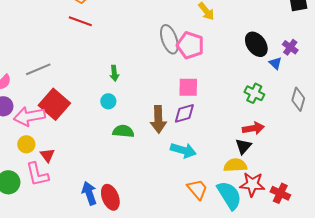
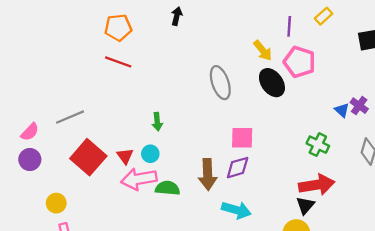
black ellipse: (256, 44) -> (272, 83), moved
pink pentagon: (190, 45) -> (299, 62), moved
purple cross: (290, 47) -> (359, 106), moved
pink arrow: (29, 116) -> (139, 179), moved
red arrow: (253, 128) -> (317, 185), size x1.4
red triangle: (47, 155) -> (125, 156), moved

